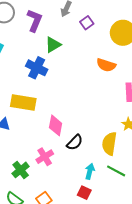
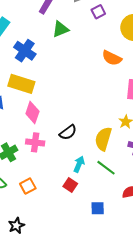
blue cross: (37, 68) -> (25, 51), moved
pink diamond: (56, 125) -> (32, 112), moved
pink cross: (45, 157) -> (35, 142), turned 30

